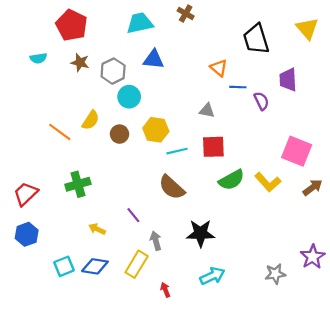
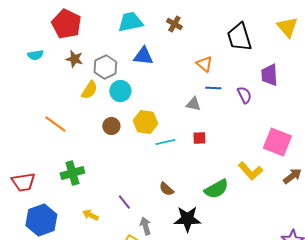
brown cross: (186, 13) -> (174, 24), moved
blue line: (238, 87) -> (213, 88), moved
yellow semicircle: (91, 120) -> (89, 90), moved
red square: (213, 147) -> (199, 138), size x0.6
green semicircle: (232, 180) -> (216, 189), moved
brown semicircle: (172, 187) -> (166, 189), moved, size x0.6
red trapezoid: (26, 194) -> (23, 182), turned -145
blue hexagon: (27, 234) -> (41, 220), moved, size x1.4

